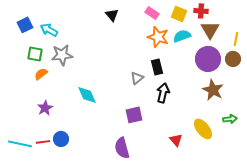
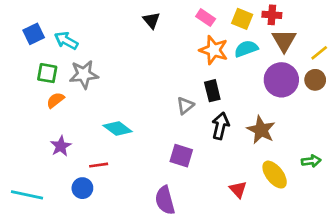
yellow line: (236, 39) -> (319, 53), turned 40
brown star: (213, 90) -> (261, 130), moved
cyan diamond: (87, 95) -> (118, 129), turned -30
purple square: (134, 115) -> (181, 156), turned 30
red line: (43, 142) -> (99, 165), moved

